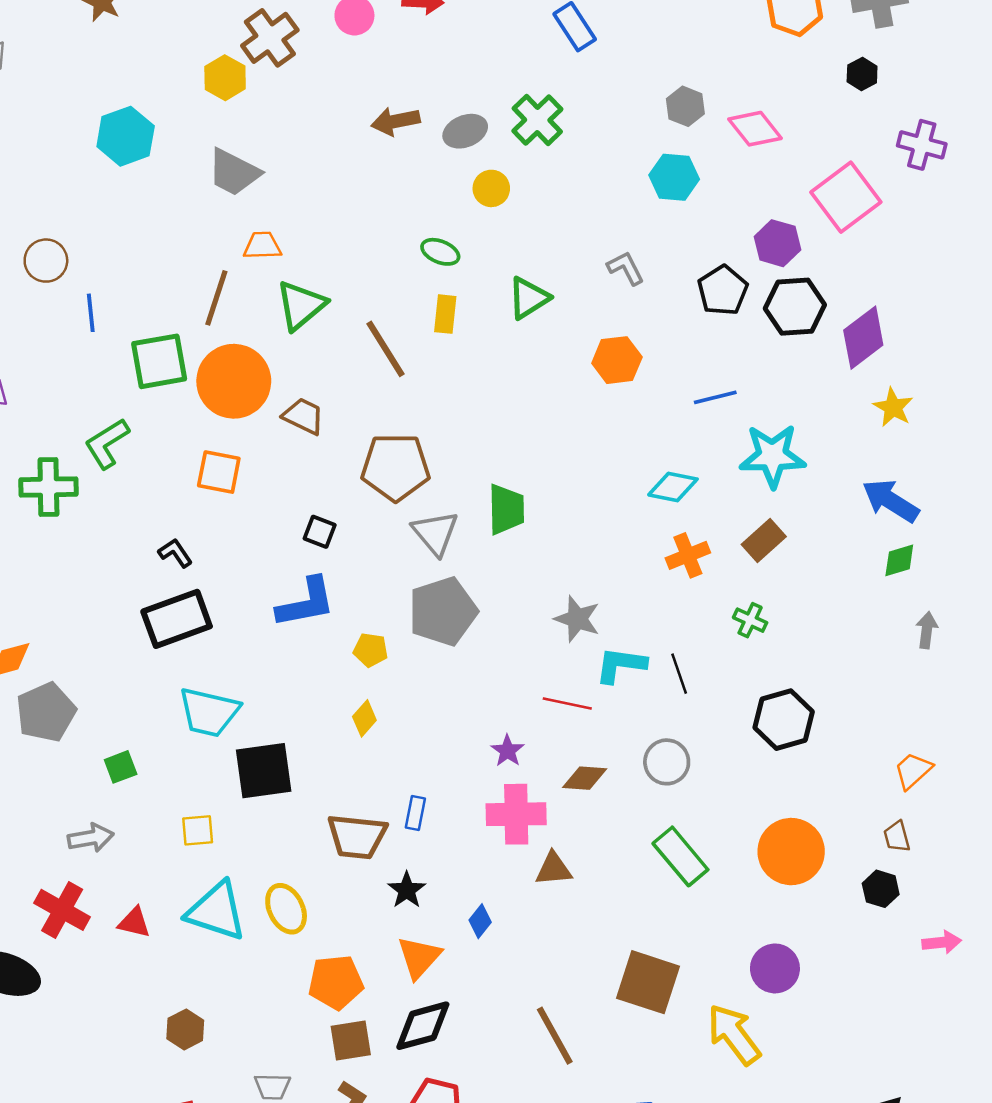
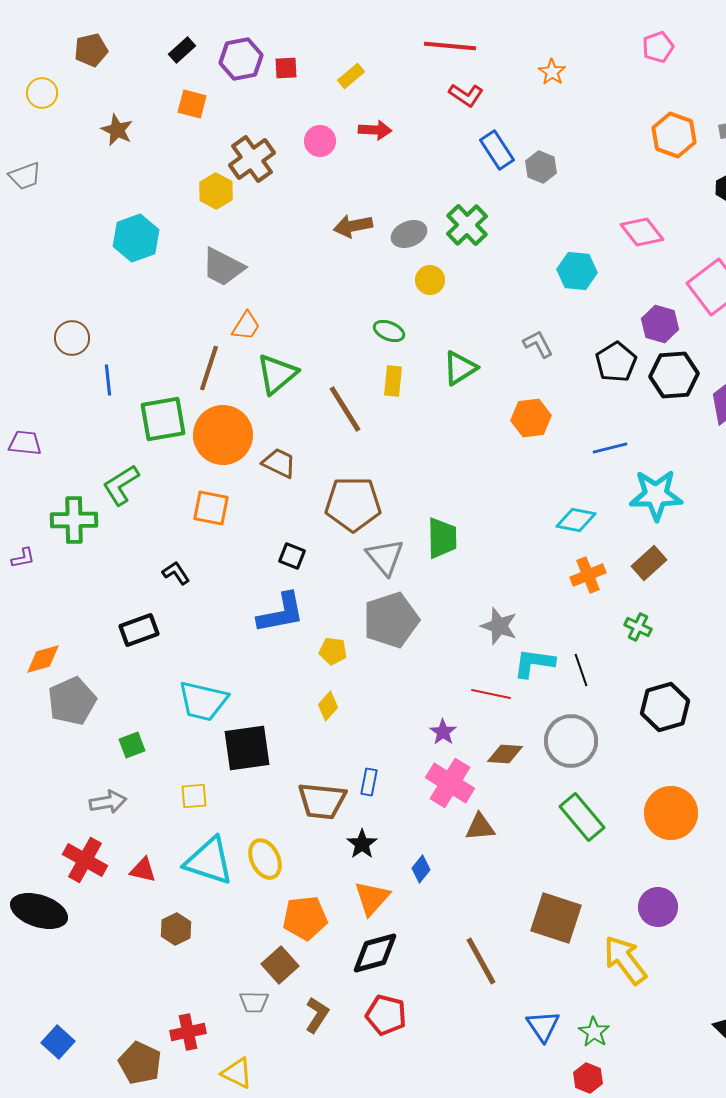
gray hexagon: (685, 106) -> (541, 167), moved
orange trapezoid: (262, 246) -> (246, 326), turned 124
black rectangle: (177, 619) -> (139, 630), moved, size x0.7
gray circle: (667, 762) -> (571, 741), size x1.4
pink cross: (516, 814) -> (450, 783), turned 33
brown hexagon: (185, 1029) -> (176, 929), moved
brown square: (351, 1041) -> (280, 965), moved, turned -33

